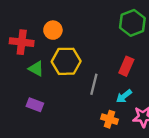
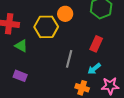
orange circle: (53, 30) -> (65, 14), moved
yellow hexagon: (66, 61) -> (46, 27), moved

